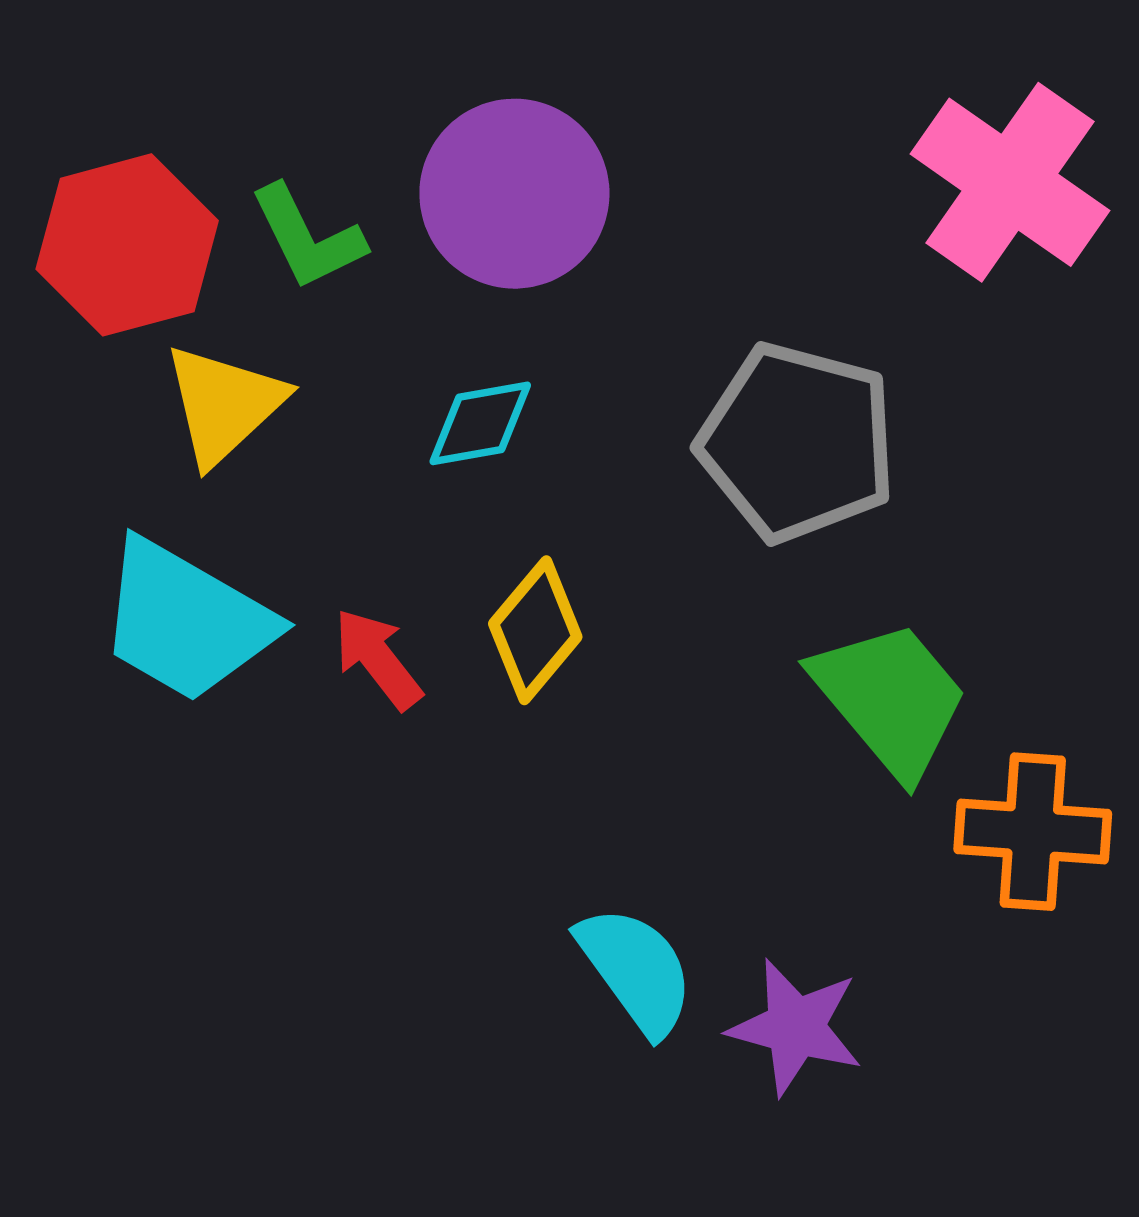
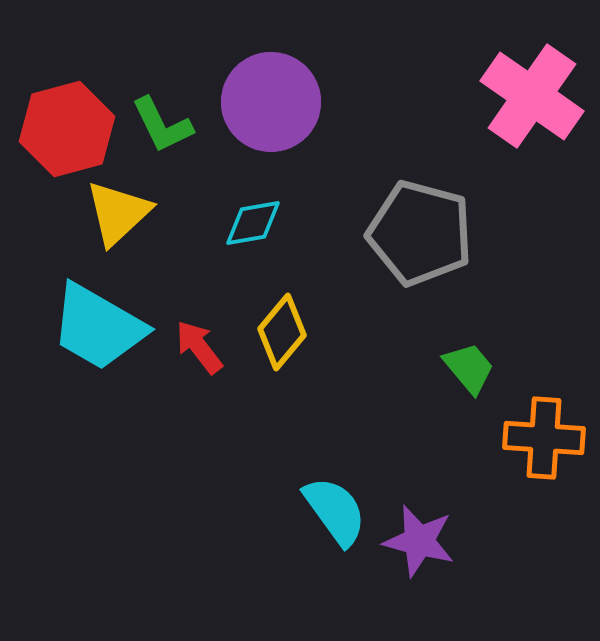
green trapezoid: (890, 699) -> (469, 368), size x0.6

